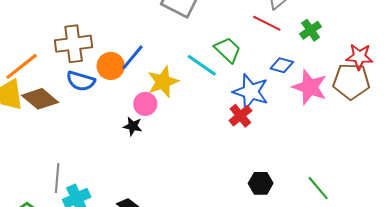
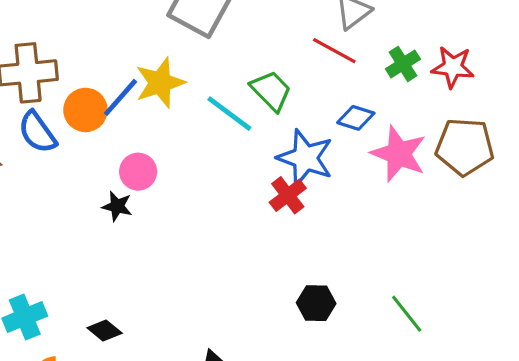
red star: (359, 57) -> (453, 67), moved
blue semicircle: (81, 81) -> (37, 132), turned 36
yellow star: (163, 82) -> (160, 83), moved

